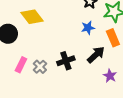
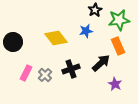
yellow diamond: (32, 17) -> (56, 38), moved
blue star: (88, 28) -> (86, 31), moved

